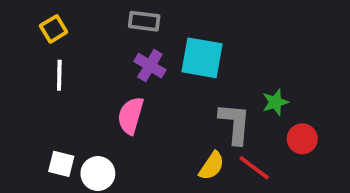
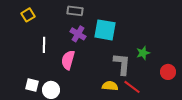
white line: (59, 75) -> (44, 45), moved
red circle: (302, 139) -> (168, 72), moved
yellow semicircle: (212, 166) -> (110, 86), turned -119

